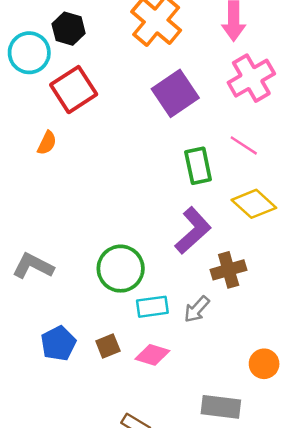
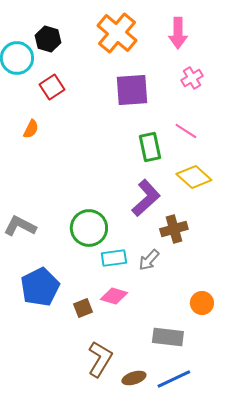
pink cross: (251, 78) -> (192, 78), size x0.6
red square: (74, 90) -> (52, 87), size x0.7
purple square: (175, 93) -> (132, 90), turned 30
blue pentagon: (58, 343) -> (40, 287), size x1.4
brown square: (108, 346) -> (83, 308), moved

